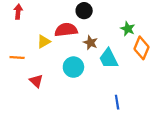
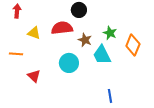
green star: (128, 29) -> (110, 33), moved
yellow triangle: (44, 42) -> (34, 33), moved, turned 48

